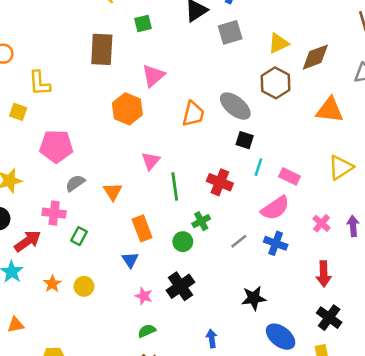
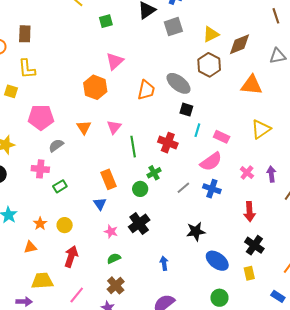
brown rectangle: (102, 49) -> (25, 34), moved, size x0.7
orange triangle: (113, 192) -> (84, 127), moved
green rectangle: (79, 236) -> (60, 186), turned 32
red arrow: (28, 241) -> (71, 256), moved, turned -35
orange triangle: (16, 325) -> (30, 247), moved

